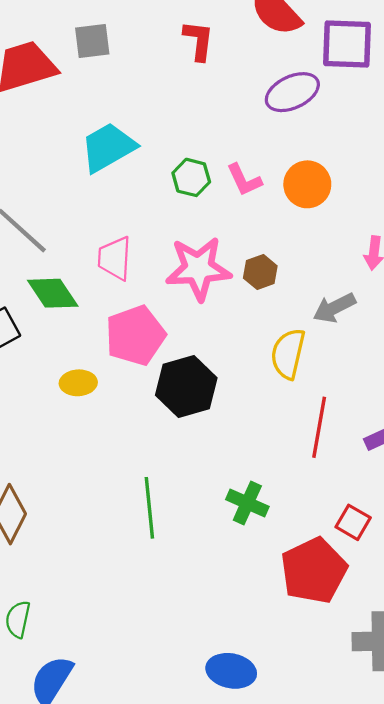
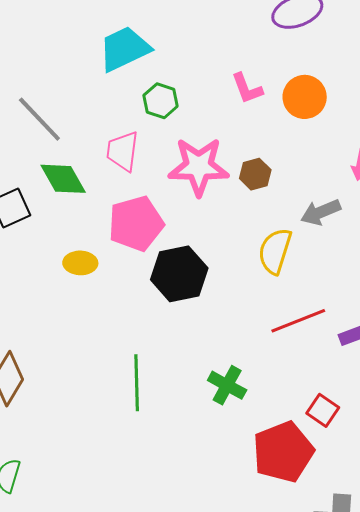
green hexagon: (191, 177) -> (161, 101), moved
red line: (319, 427) -> (298, 321), turned 54

